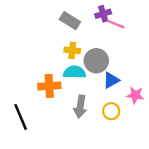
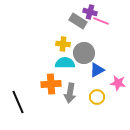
purple cross: (103, 14) -> (90, 12), turned 32
gray rectangle: (70, 21) -> (78, 21), moved
orange cross: (49, 86) -> (51, 84), moved

